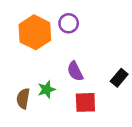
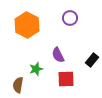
purple circle: (69, 23) -> (70, 18), moved
brown semicircle: (23, 99) -> (18, 85), moved

